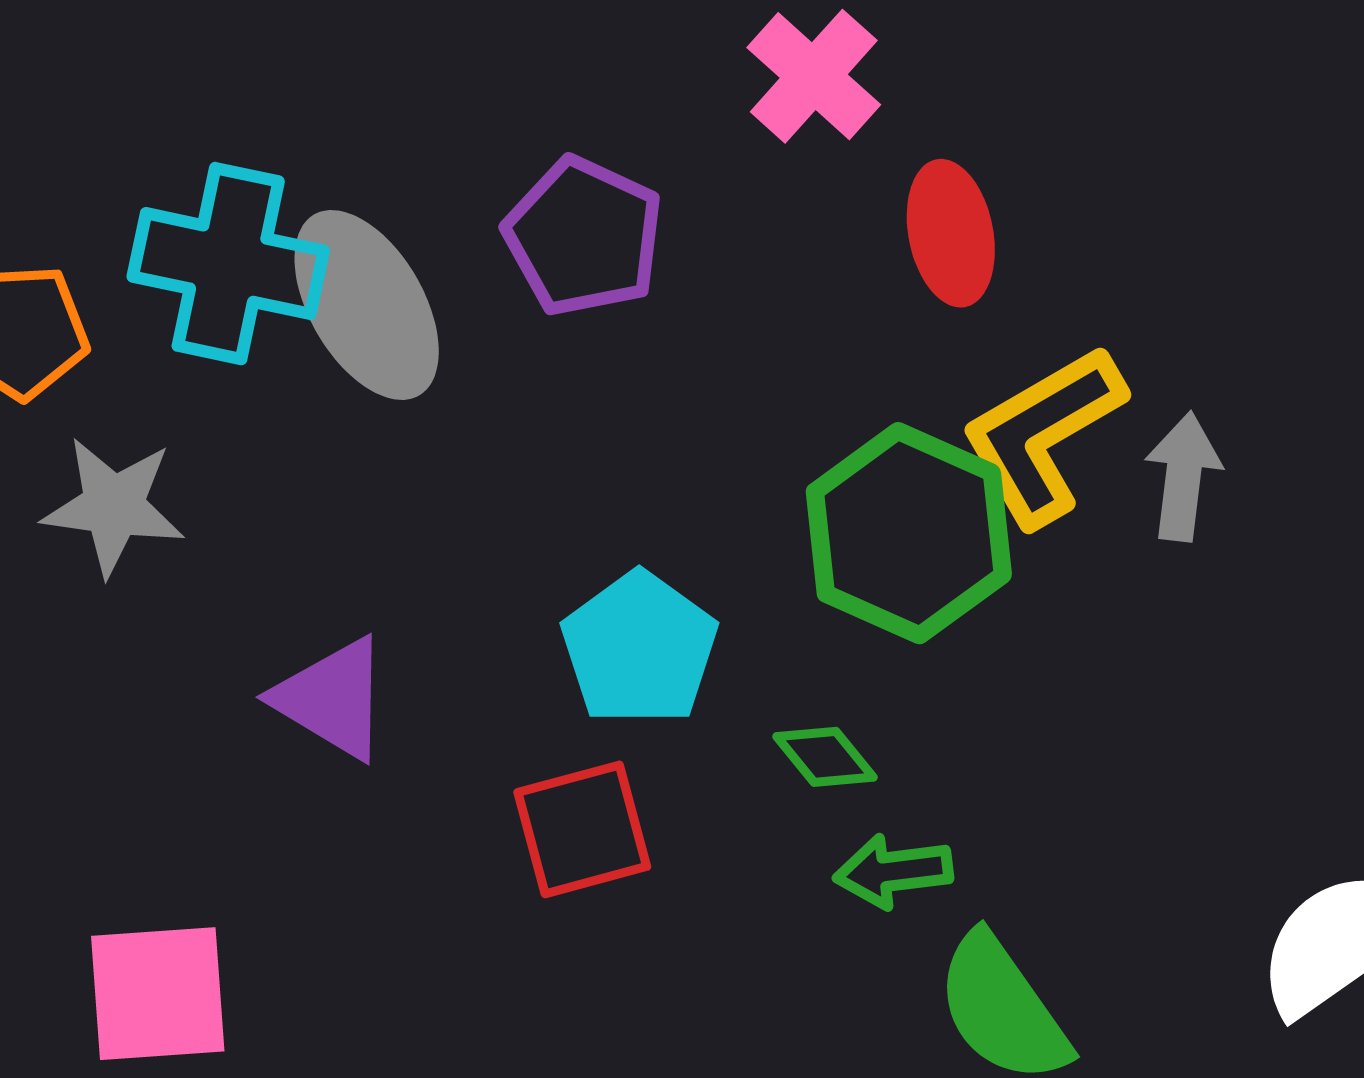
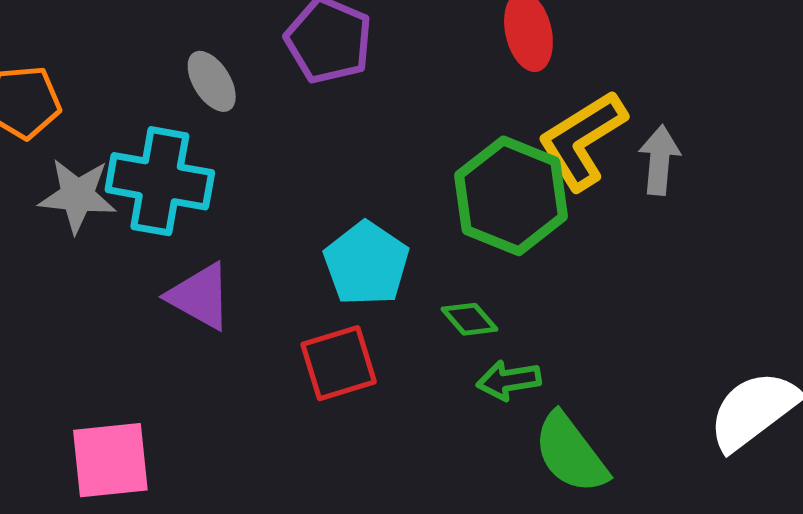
cyan cross: (228, 264) -> (160, 181), moved
gray ellipse: (367, 305) -> (212, 81), size x0.6

